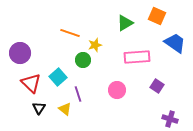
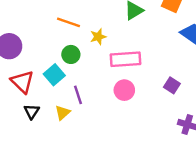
pink rectangle: (137, 57) -> (126, 59), moved
green circle: (83, 60) -> (71, 54), moved
yellow triangle: (65, 109) -> (63, 113), turned 40

